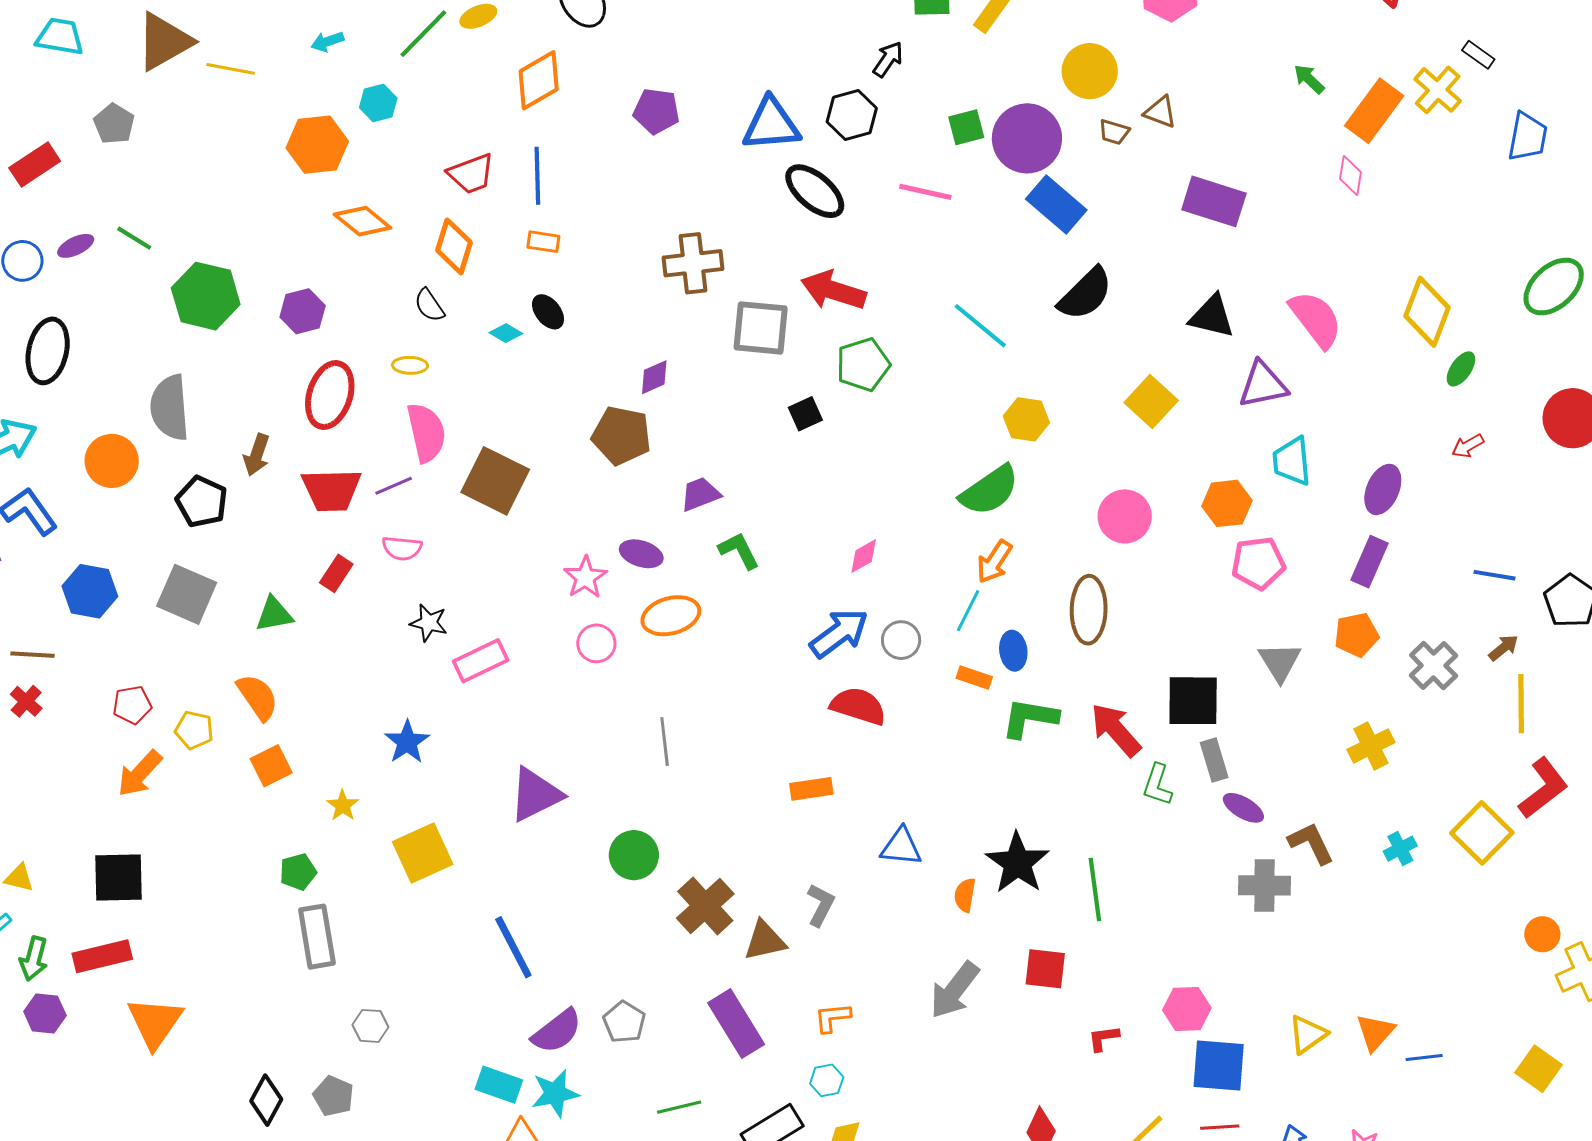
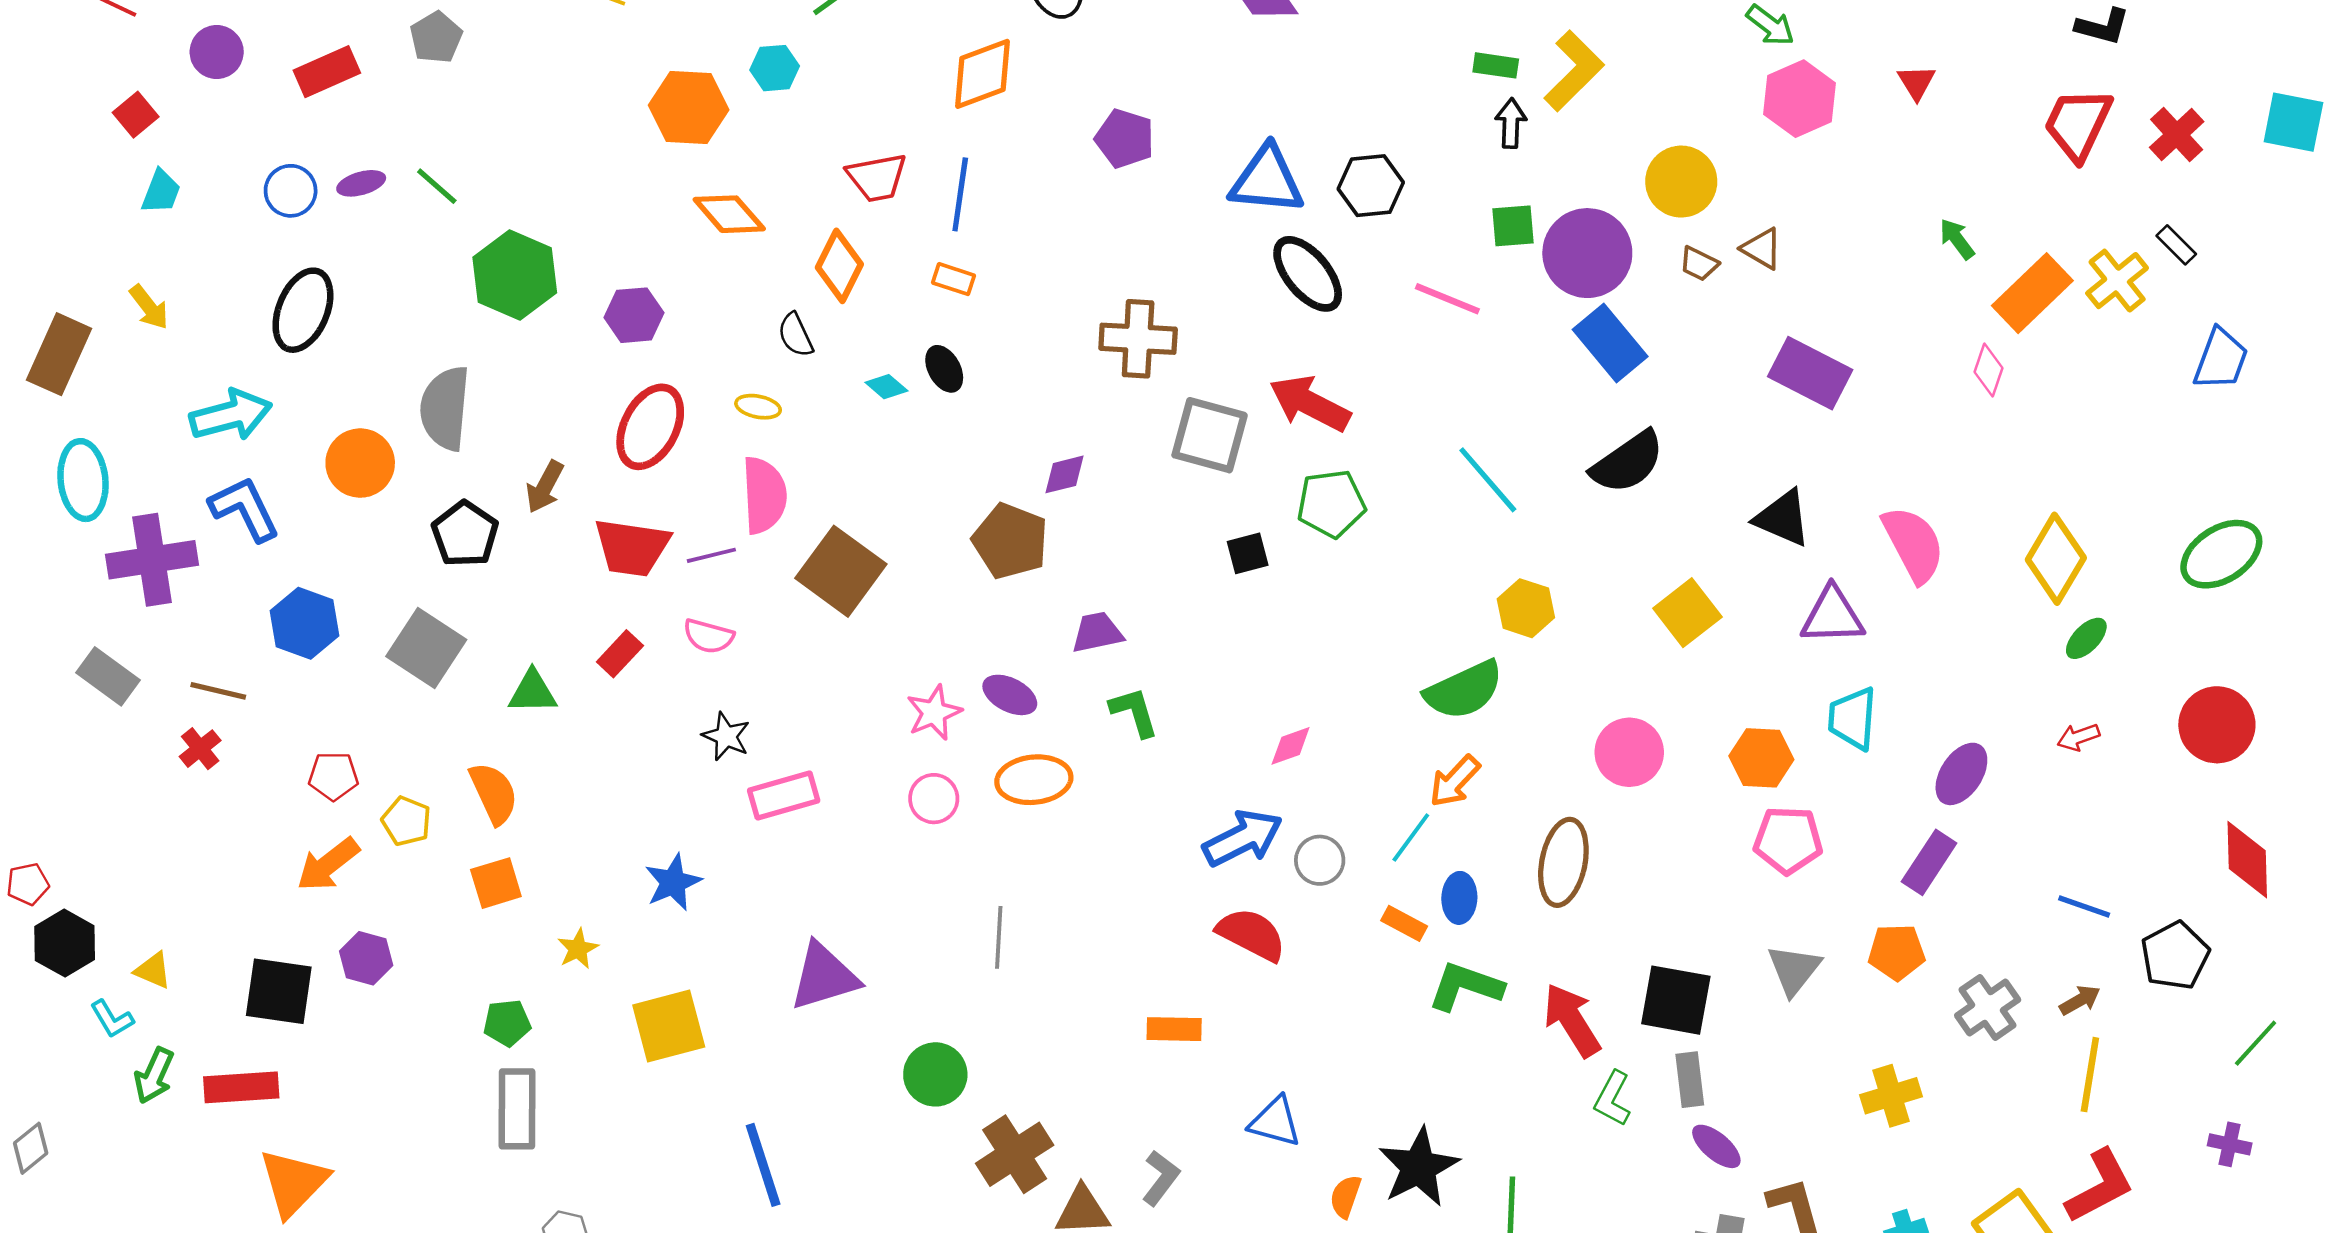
black arrow: (888, 59) -> (1511, 123), moved, turned -42
purple hexagon: (45, 1013) -> (366, 958), moved

